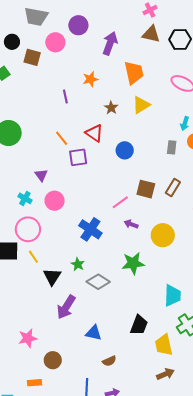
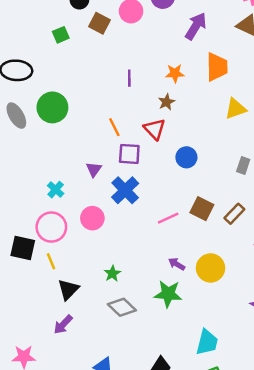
orange star: (90, 79) -> (175, 73), moved
yellow triangle: (141, 105) -> (236, 109), moved
brown star: (111, 108) -> (166, 102), moved
purple triangle: (41, 175) -> (94, 169), moved
pink circle: (55, 201) -> (92, 218), moved
purple arrow: (131, 224) -> (177, 264), moved
blue cross: (90, 229) -> (125, 190), moved
green star: (78, 264) -> (112, 273), moved
purple arrow: (66, 307) -> (63, 324), moved, size x0.7

